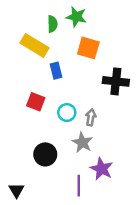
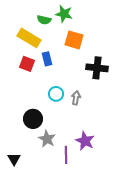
green semicircle: (52, 24) -> (44, 20), turned 104
red square: (36, 102) -> (27, 64), moved
gray star: (82, 142) -> (47, 139), moved
black circle: (45, 154) -> (33, 119), moved

